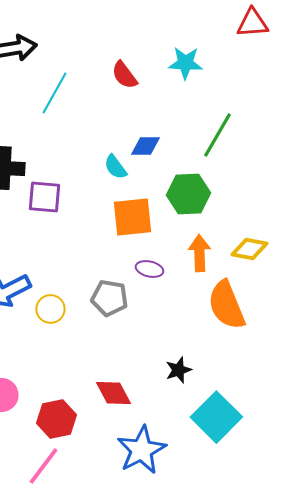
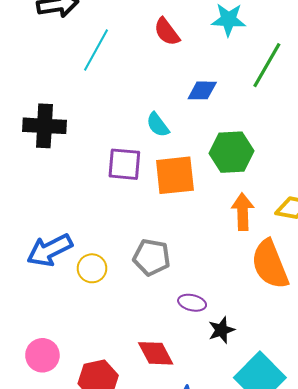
green line: (217, 135) -> (267, 65), moved
blue diamond: (145, 146) -> (202, 90), moved
purple square: (44, 197) -> (124, 164), moved
purple ellipse: (149, 269) -> (192, 303), moved

